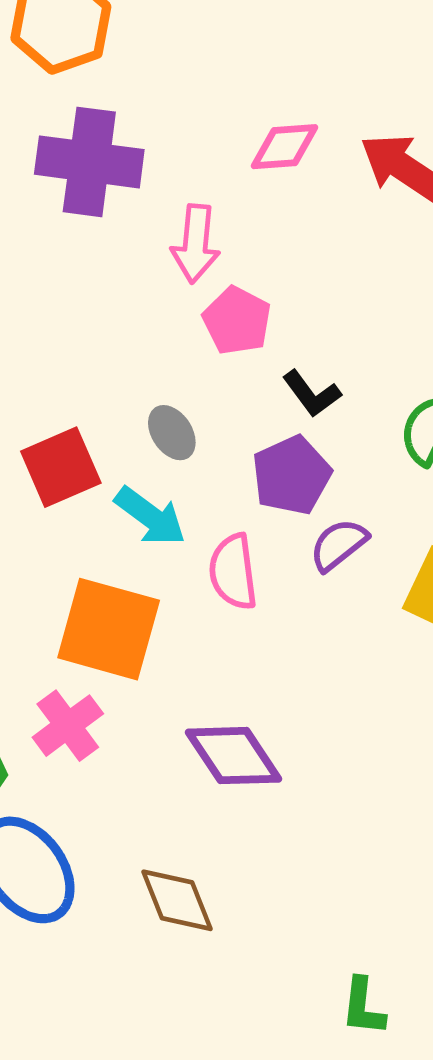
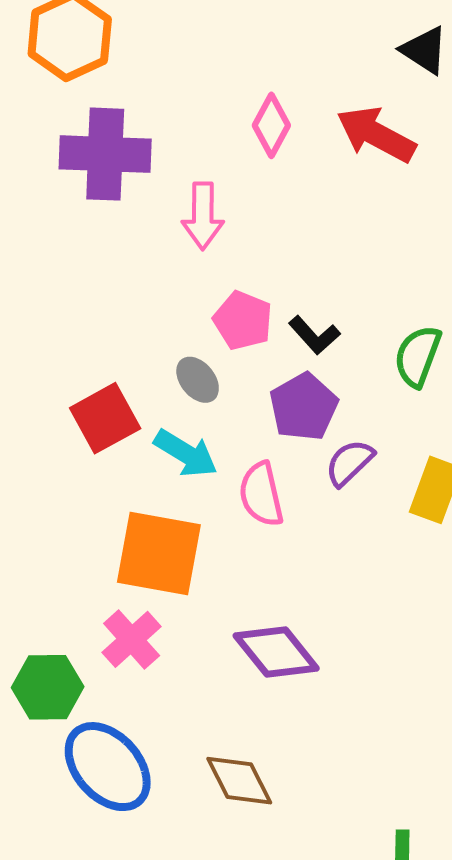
pink diamond: (284, 147) -> (271, 125), turned -52
pink pentagon: (237, 321) -> (243, 320), moved

